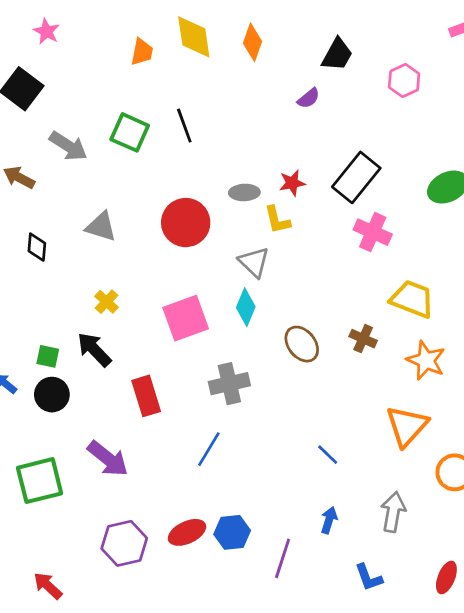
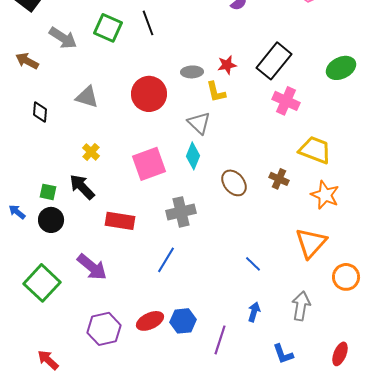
red rectangle: (146, 396) -> (120, 221), turned -64
green square: (40, 481) -> (42, 283), turned -33

